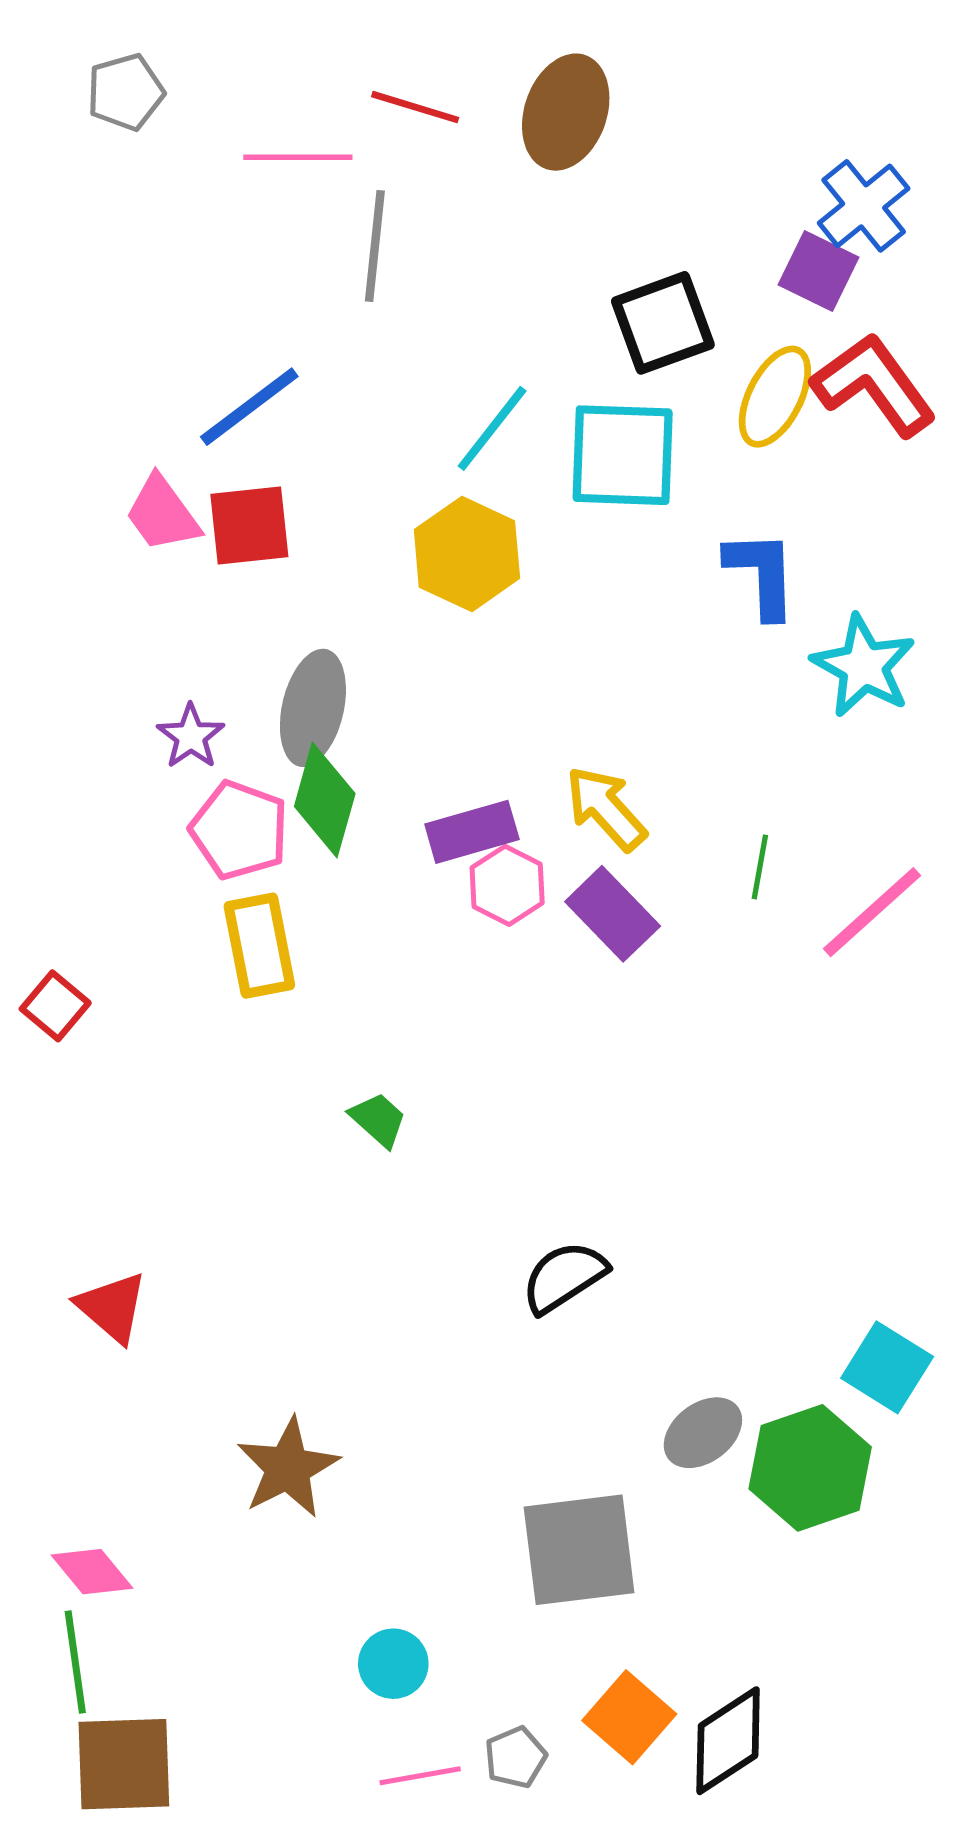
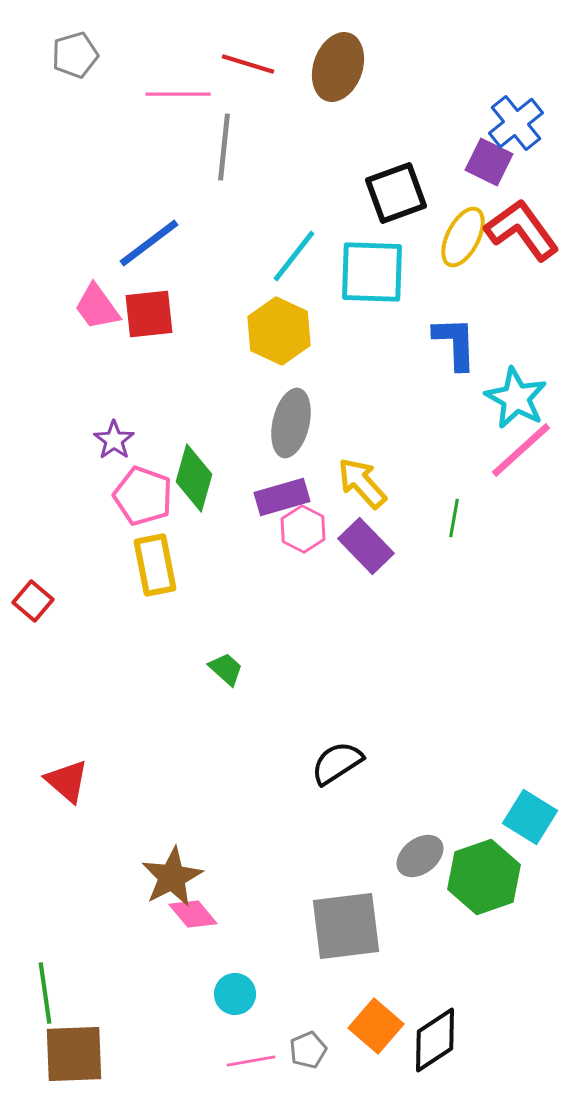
gray ellipse: (313, 708) -> (291, 423), moved
pink line: (872, 912) -> (521, 450), moved
pink diamond: (92, 1572) -> (193, 914), moved

